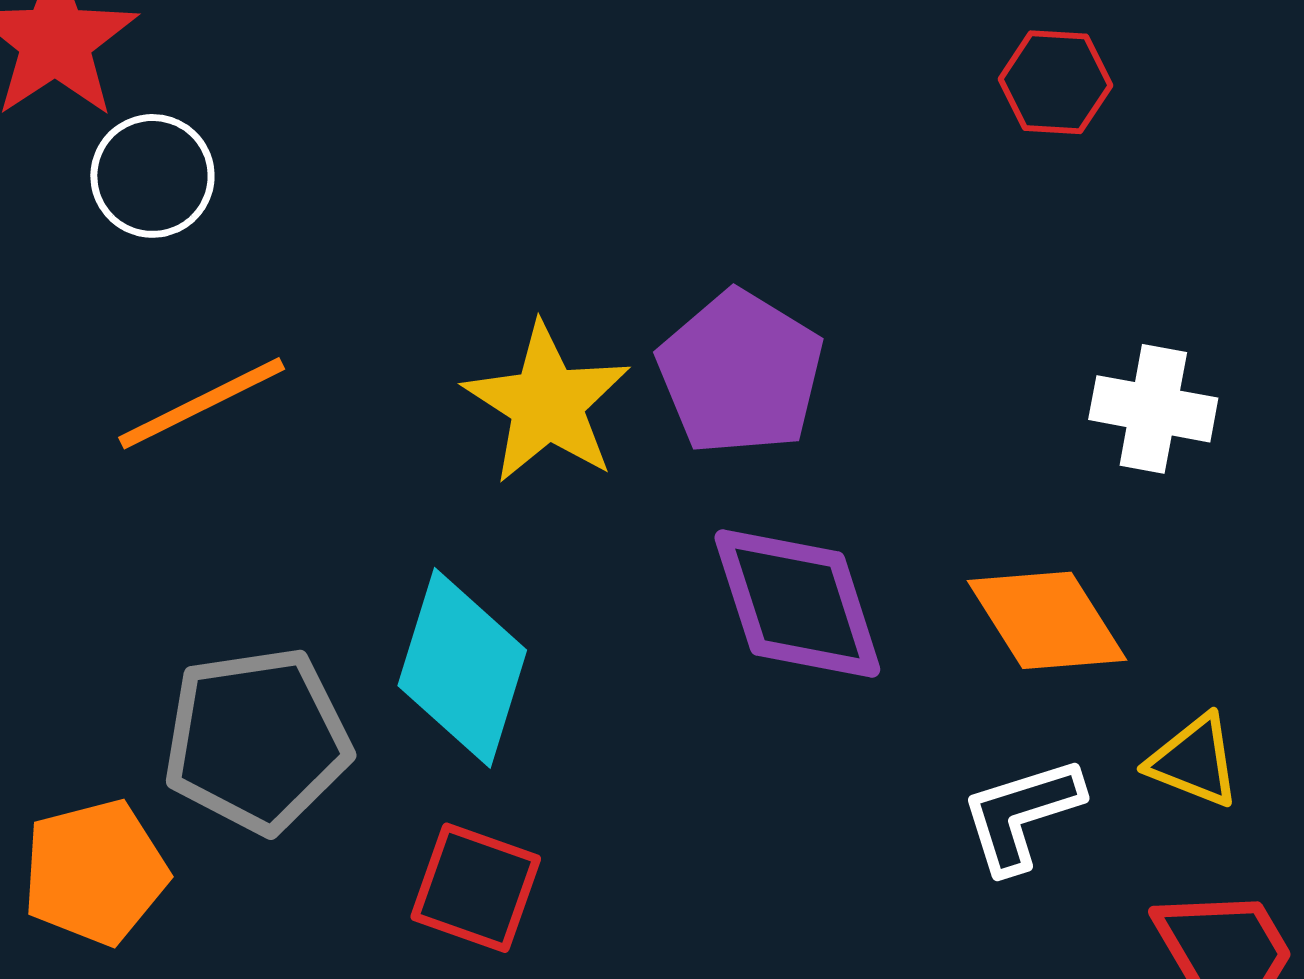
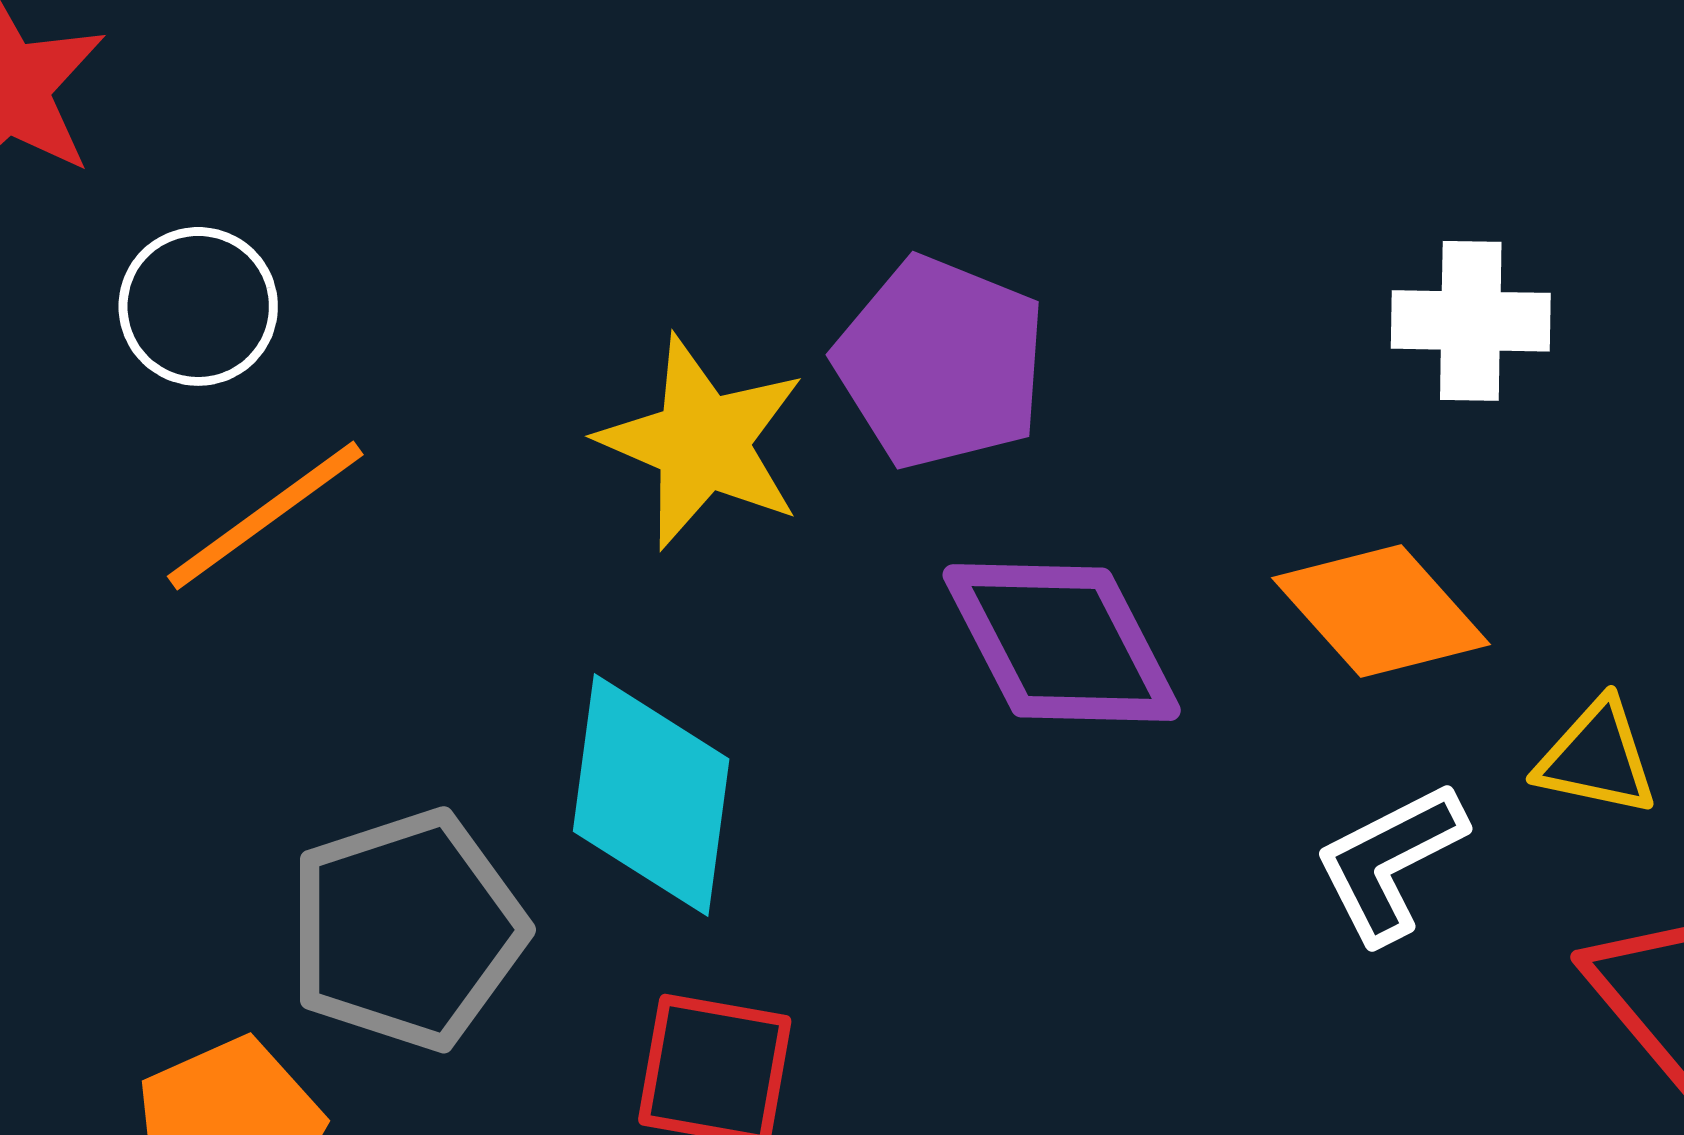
white circle: (152, 176) -> (198, 306), moved

